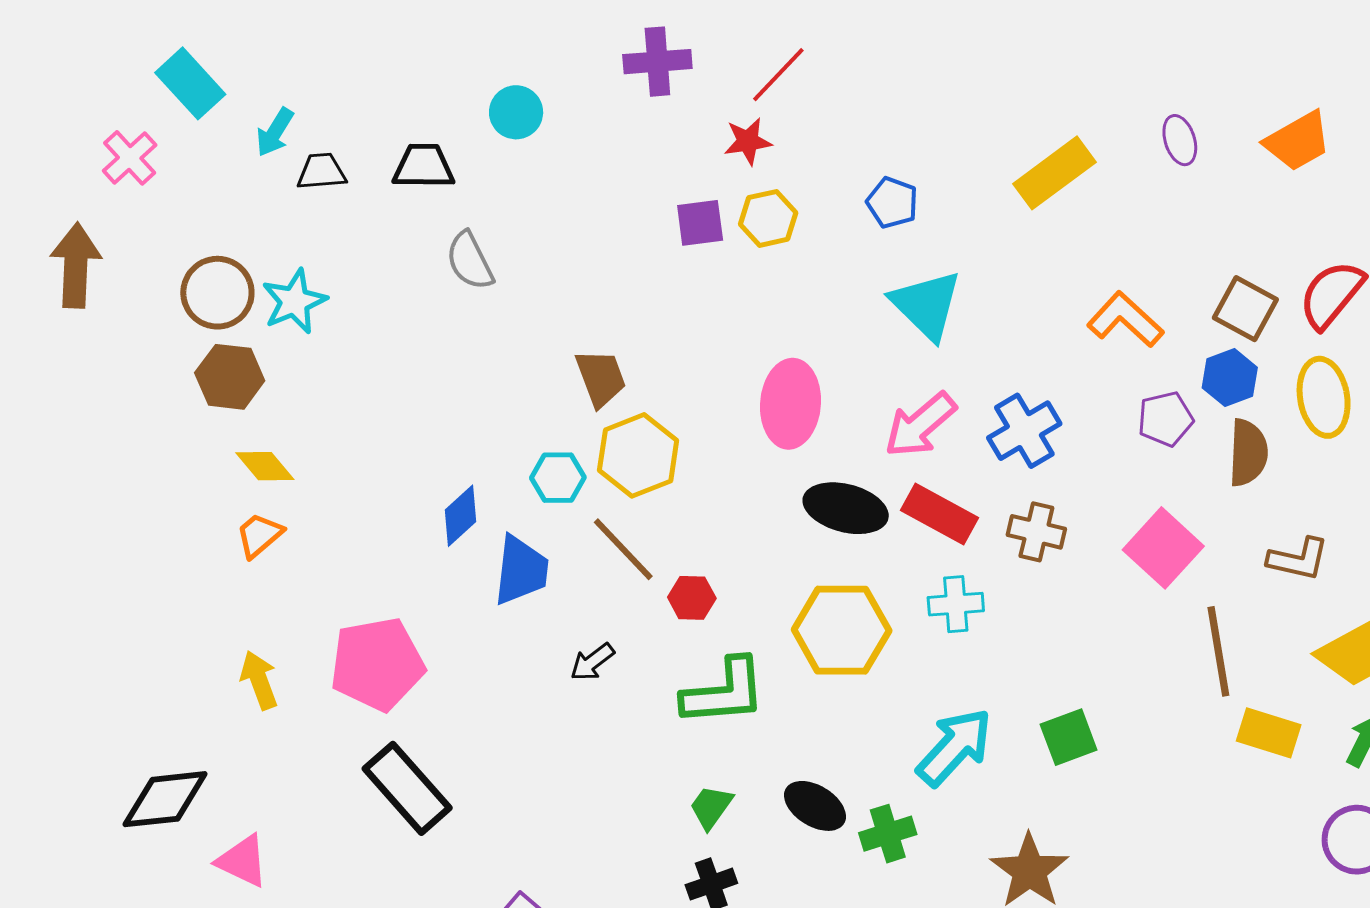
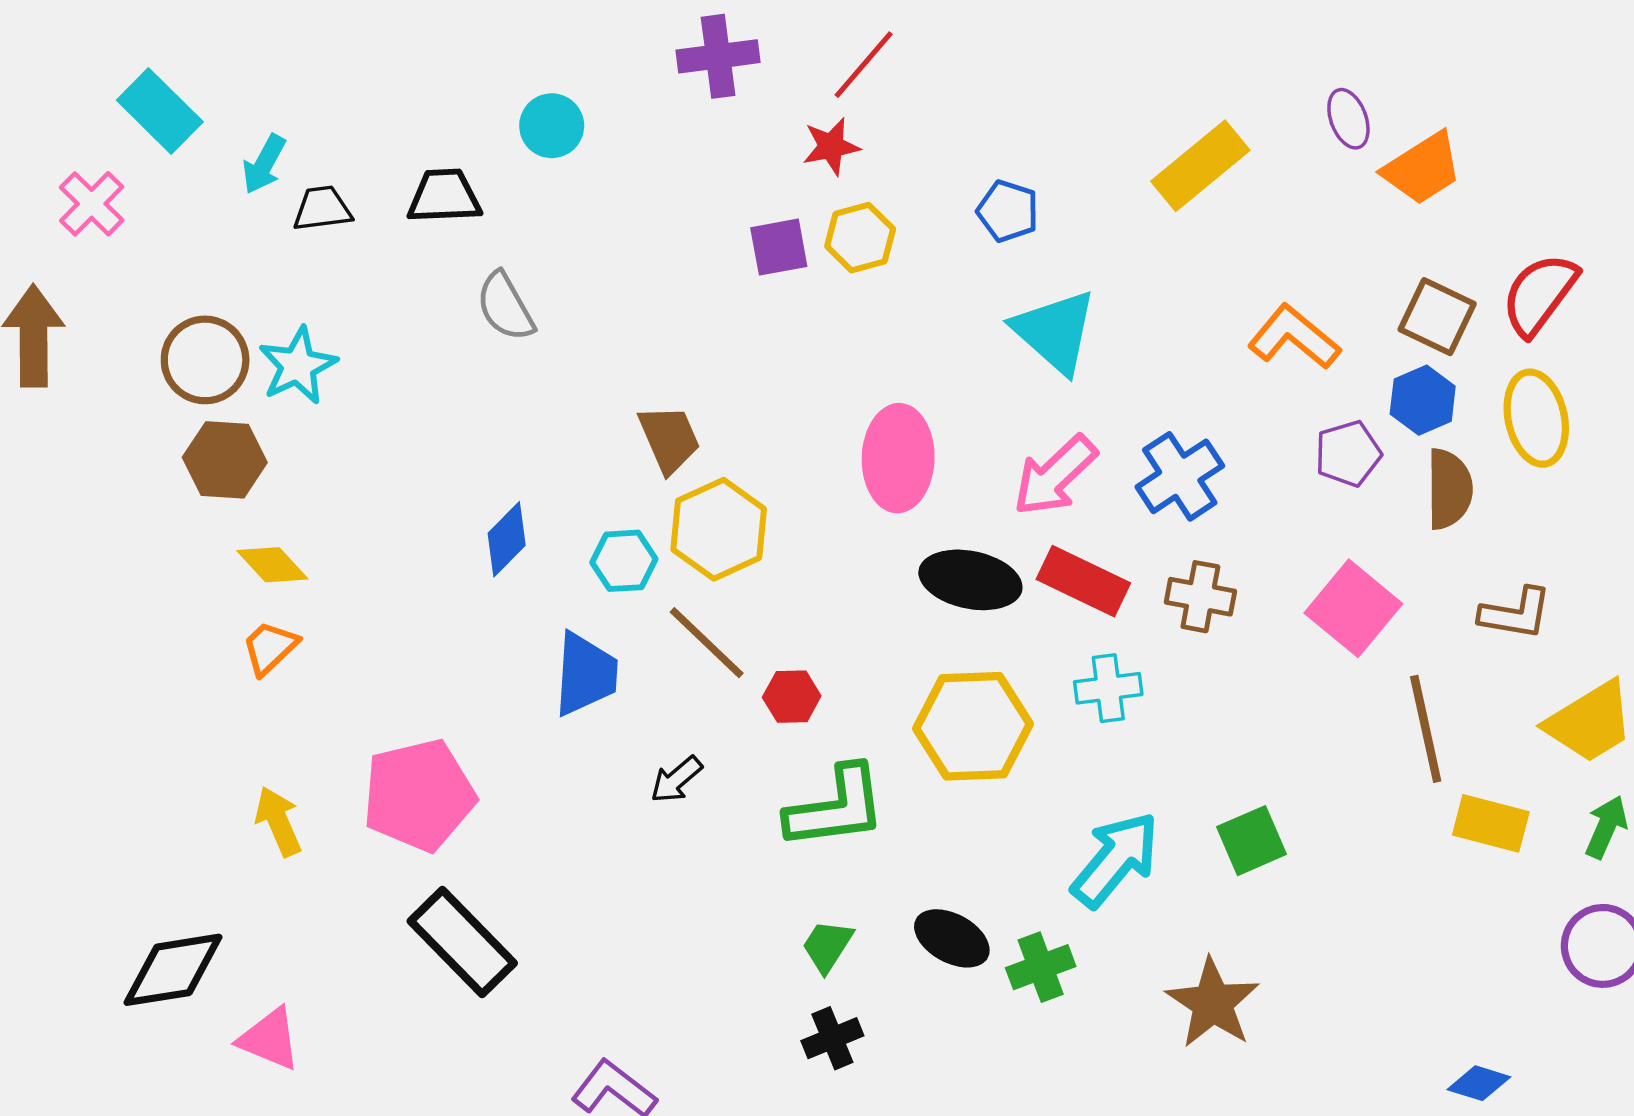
orange trapezoid: (1298, 141) -> (1423, 168), moved
blue diamond: (461, 516) -> (507, 539), moved

